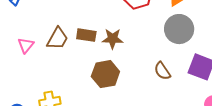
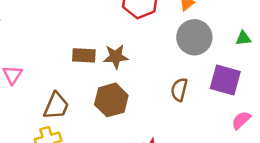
brown trapezoid: (57, 39) -> (56, 106), moved
brown semicircle: (162, 71) -> (179, 90), turned 54

